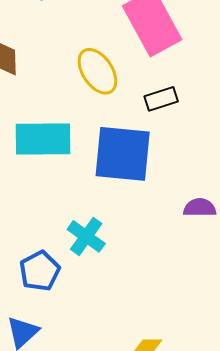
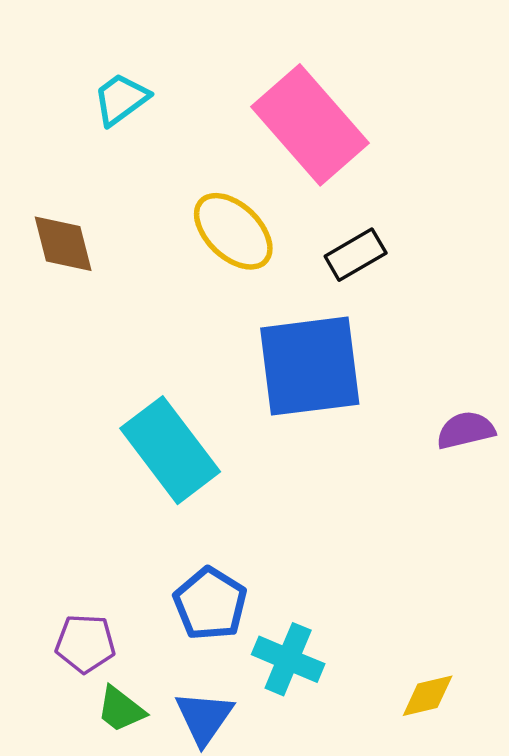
cyan rectangle: (43, 139) -> (170, 450), moved, turned 66
cyan cross: (86, 236) -> (288, 659), moved

